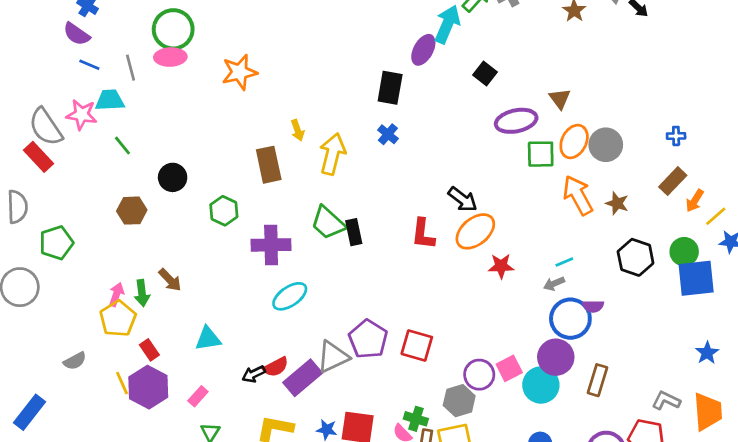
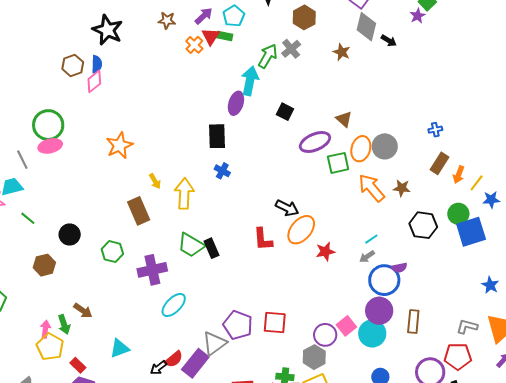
orange star: (239, 72) -> (119, 145), moved

